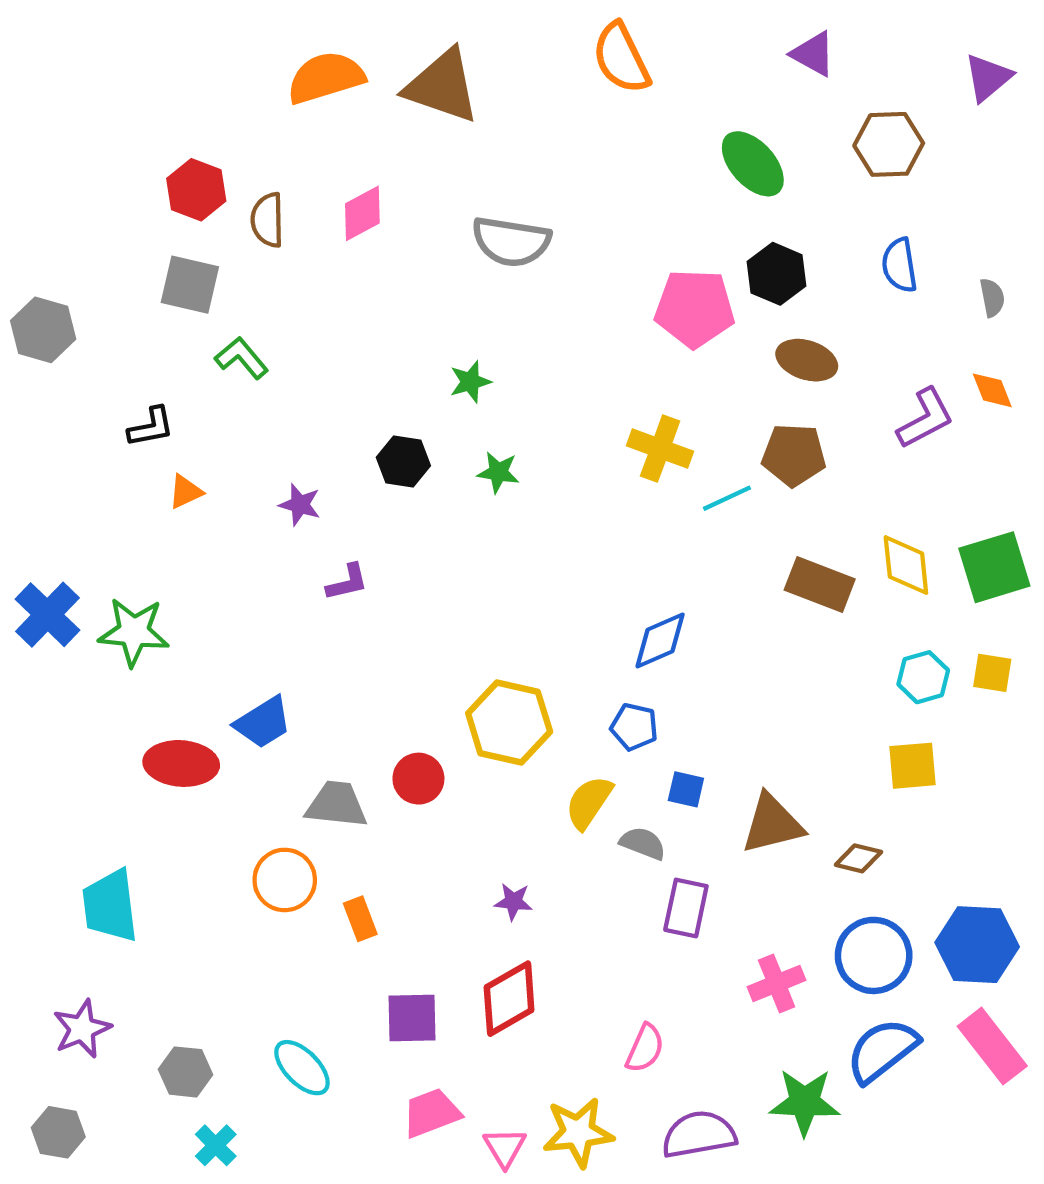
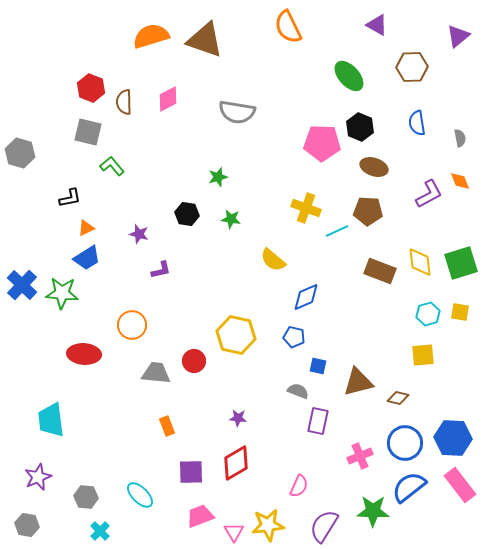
blue trapezoid: (263, 722) -> (87, 258), moved
yellow semicircle: (589, 802) -> (273, 260), moved, turned -84
orange circle: (285, 880) -> (132, 325), moved
purple semicircle: (699, 1134) -> (324, 526), turned -48

